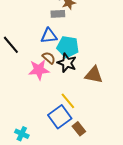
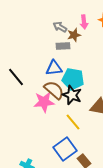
brown semicircle: (49, 58) -> (54, 90), size x1.5
yellow line: (68, 101) -> (73, 122), moved

